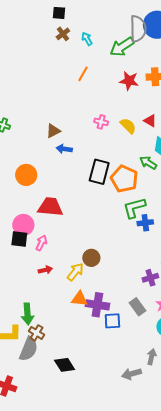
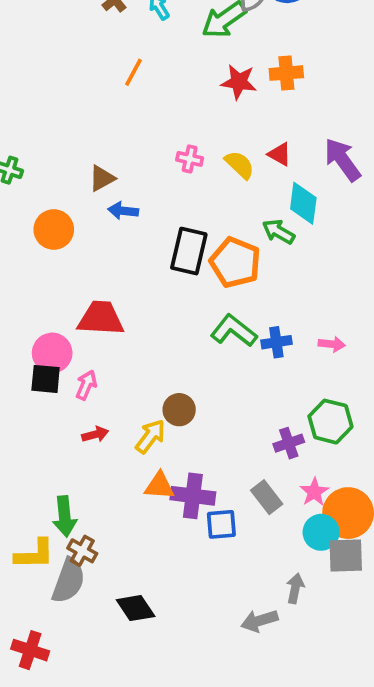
orange line: (83, 74) -> (134, 72), moved
orange circle: (26, 175) -> (54, 229), moved
green L-shape: (134, 208) -> (234, 331), moved, turned 55

